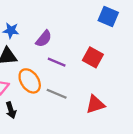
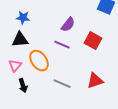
purple semicircle: (44, 39) -> (68, 25), moved
gray line: (57, 94) -> (62, 84), moved

